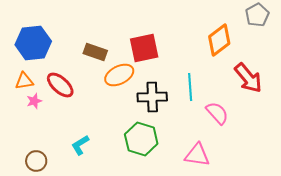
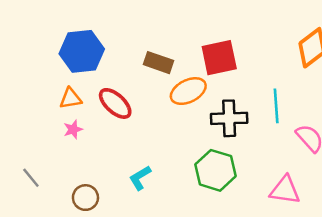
pink star: (34, 101) -> (73, 129), moved

